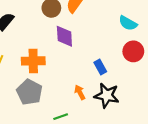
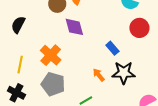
orange cross: (33, 61) -> (51, 55), turned -35

